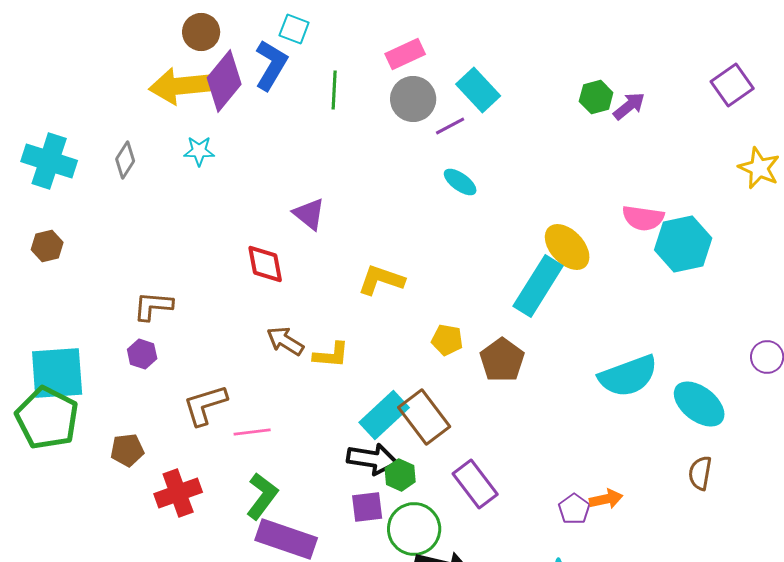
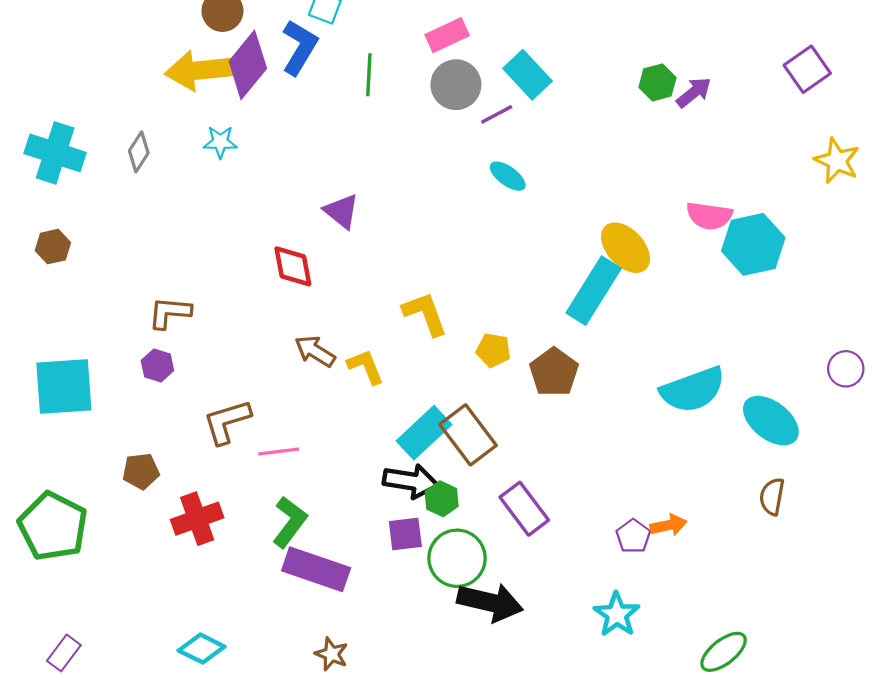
yellow L-shape: (381, 280) -> (425, 314), moved, turned 51
yellow L-shape: (331, 355) -> (366, 367), turned -117
green pentagon: (47, 418) -> (53, 526), moved

